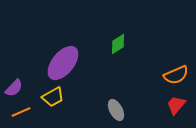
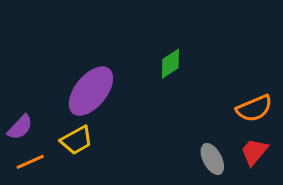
gray ellipse: (116, 110) -> (212, 159), moved

